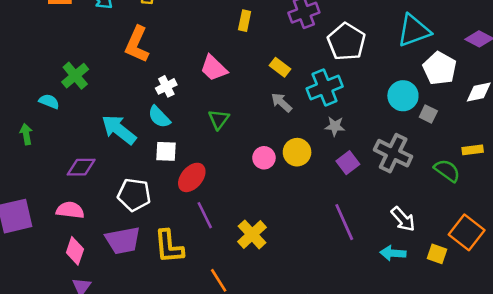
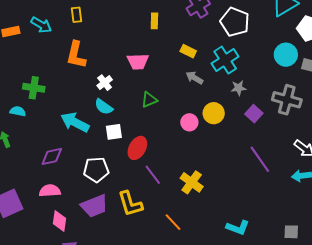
pink trapezoid: (214, 68) -> (138, 62), turned -35
green cross: (75, 76) -> (34, 88), turned -30
green triangle: (219, 119) -> (149, 100), turned 42

